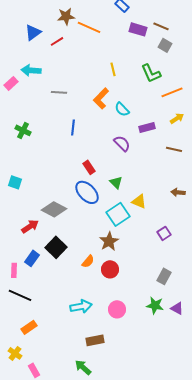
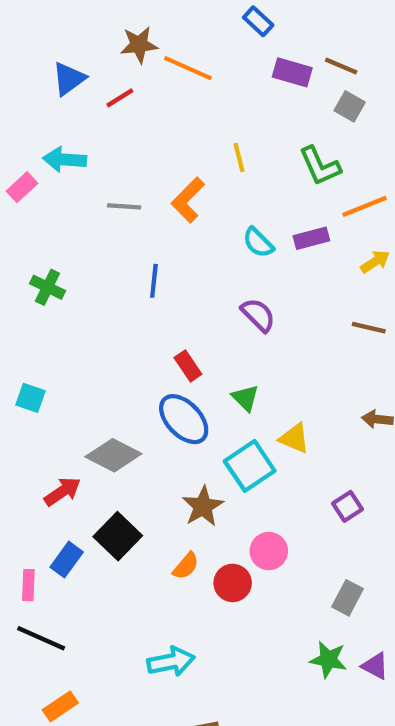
orange L-shape: (101, 98) -> (188, 200), moved
purple rectangle: (147, 127) -> (311, 238), moved
brown star: (109, 241) -> (203, 506), moved
pink circle: (117, 309) -> (269, 551), moved

